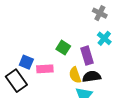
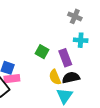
cyan cross: (104, 38) -> (81, 40), turned -32
pink rectangle: (45, 69) -> (12, 79), moved

